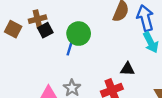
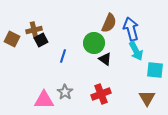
green circle: (79, 34) -> (94, 43), moved
black triangle: (127, 69) -> (105, 59), moved, turned 32

